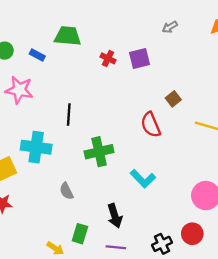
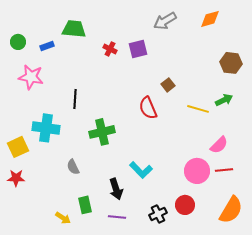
gray arrow: (170, 27) -> (165, 21), size x1.6
blue rectangle: (37, 55) -> (47, 46), turned -48
cyan L-shape: (143, 179) -> (141, 170), moved
green rectangle: (80, 234) -> (85, 205), turned -30

